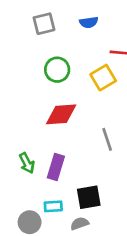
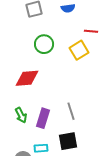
red diamond: (61, 114) -> (27, 78), moved
gray line: (107, 139) -> (71, 111), moved

